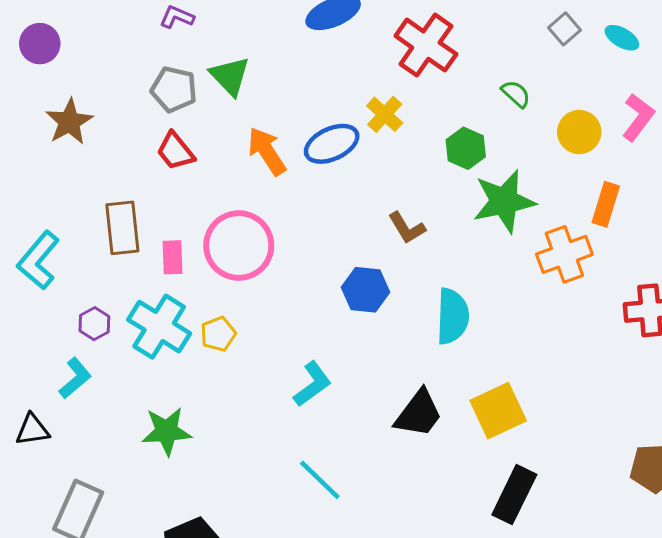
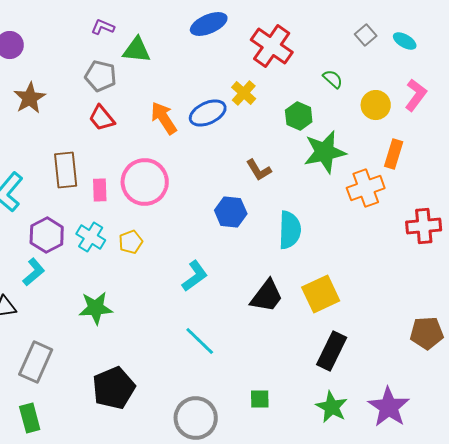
green triangle: (230, 76) -> (137, 50), moved, turned -40
purple hexagon: (94, 324) -> (47, 235), size x1.6
cyan cross: (159, 327) -> (91, 237), size x0.7

